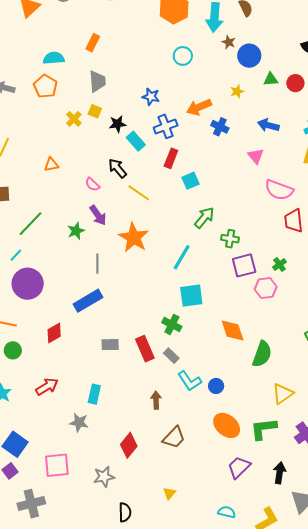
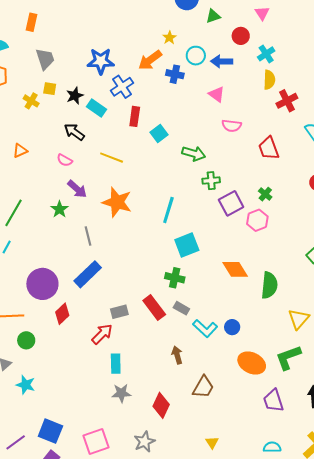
cyan circle: (183, 56) -> (196, 56), moved
red circle: (295, 83) -> (241, 36), moved
yellow star: (237, 91) -> (169, 38), moved
blue star: (151, 97) -> (101, 61), size x1.5
black arrow: (117, 168) -> (74, 132), moved
pink semicircle: (279, 190) -> (232, 126), moved, size x0.7
green arrow: (204, 218) -> (194, 154), moved, turned 80
purple circle: (28, 284) -> (42, 284), moved
red arrow: (47, 387) -> (102, 334), moved
gray star: (79, 422) -> (121, 393), moved
purple trapezoid: (239, 467) -> (273, 401), turned -50

